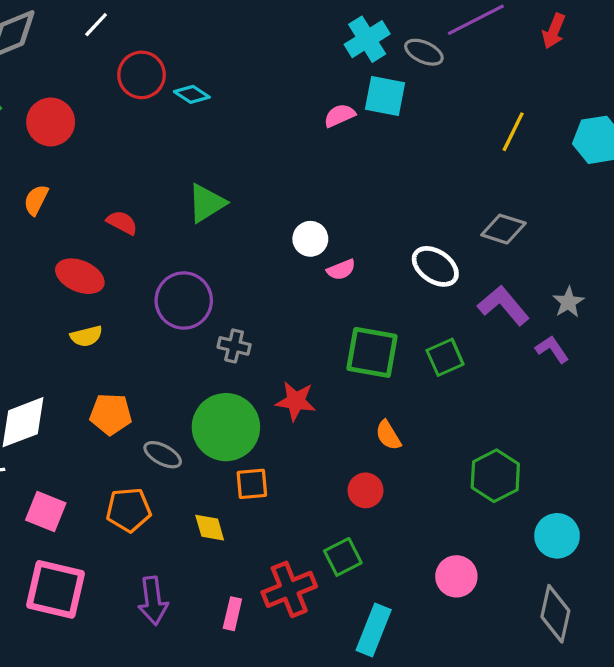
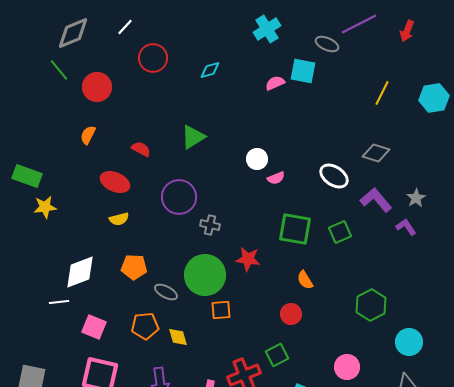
cyan cross: (367, 39) -> (267, 29), moved
cyan diamond: (192, 94) -> (210, 70), moved, turned -50
yellow diamond: (210, 528) -> (178, 337), moved

